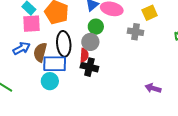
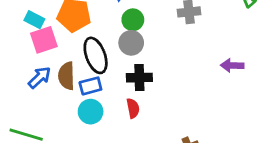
red semicircle: (84, 55) -> (133, 108), moved
blue rectangle: (55, 64) -> (90, 86), size x0.7
purple arrow: (153, 88) -> (232, 66), moved

